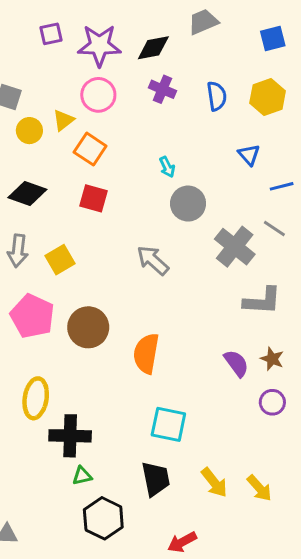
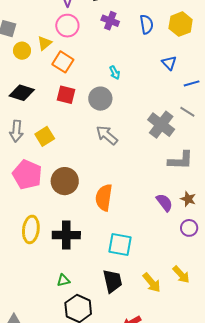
gray circle: (188, 204) -> (100, 99), moved
black cross: (70, 436) -> (66, 235), moved
yellow arrow: (259, 488) -> (181, 275), moved

